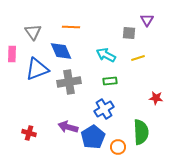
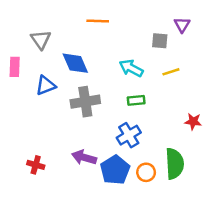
orange line: (71, 27) -> (98, 21), moved
blue triangle: (37, 69) -> (46, 85), size x0.7
orange circle: (118, 147) -> (146, 172), moved

